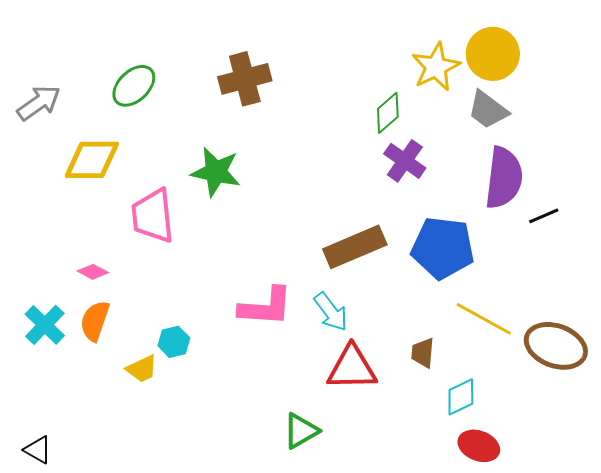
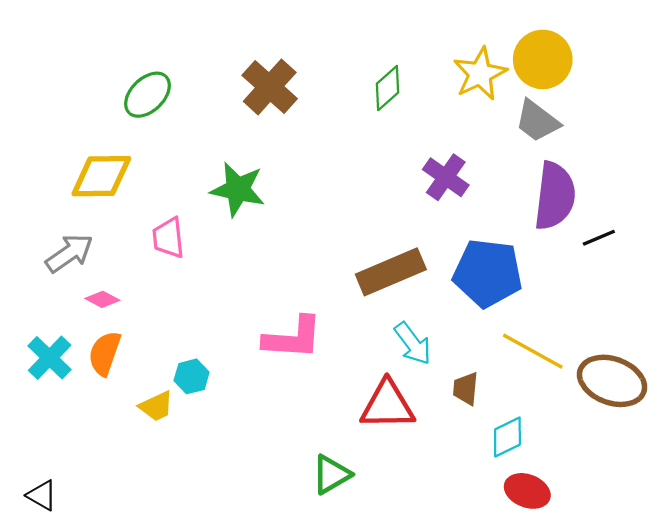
brown cross: (245, 79) -> (270, 87), turned -33
gray arrow: (39, 103) -> (69, 253), moved
green diamond: (388, 113) -> (387, 88), moved
pink trapezoid: (153, 216) -> (168, 238), size x0.7
cyan arrow: (331, 312) -> (413, 343), moved

